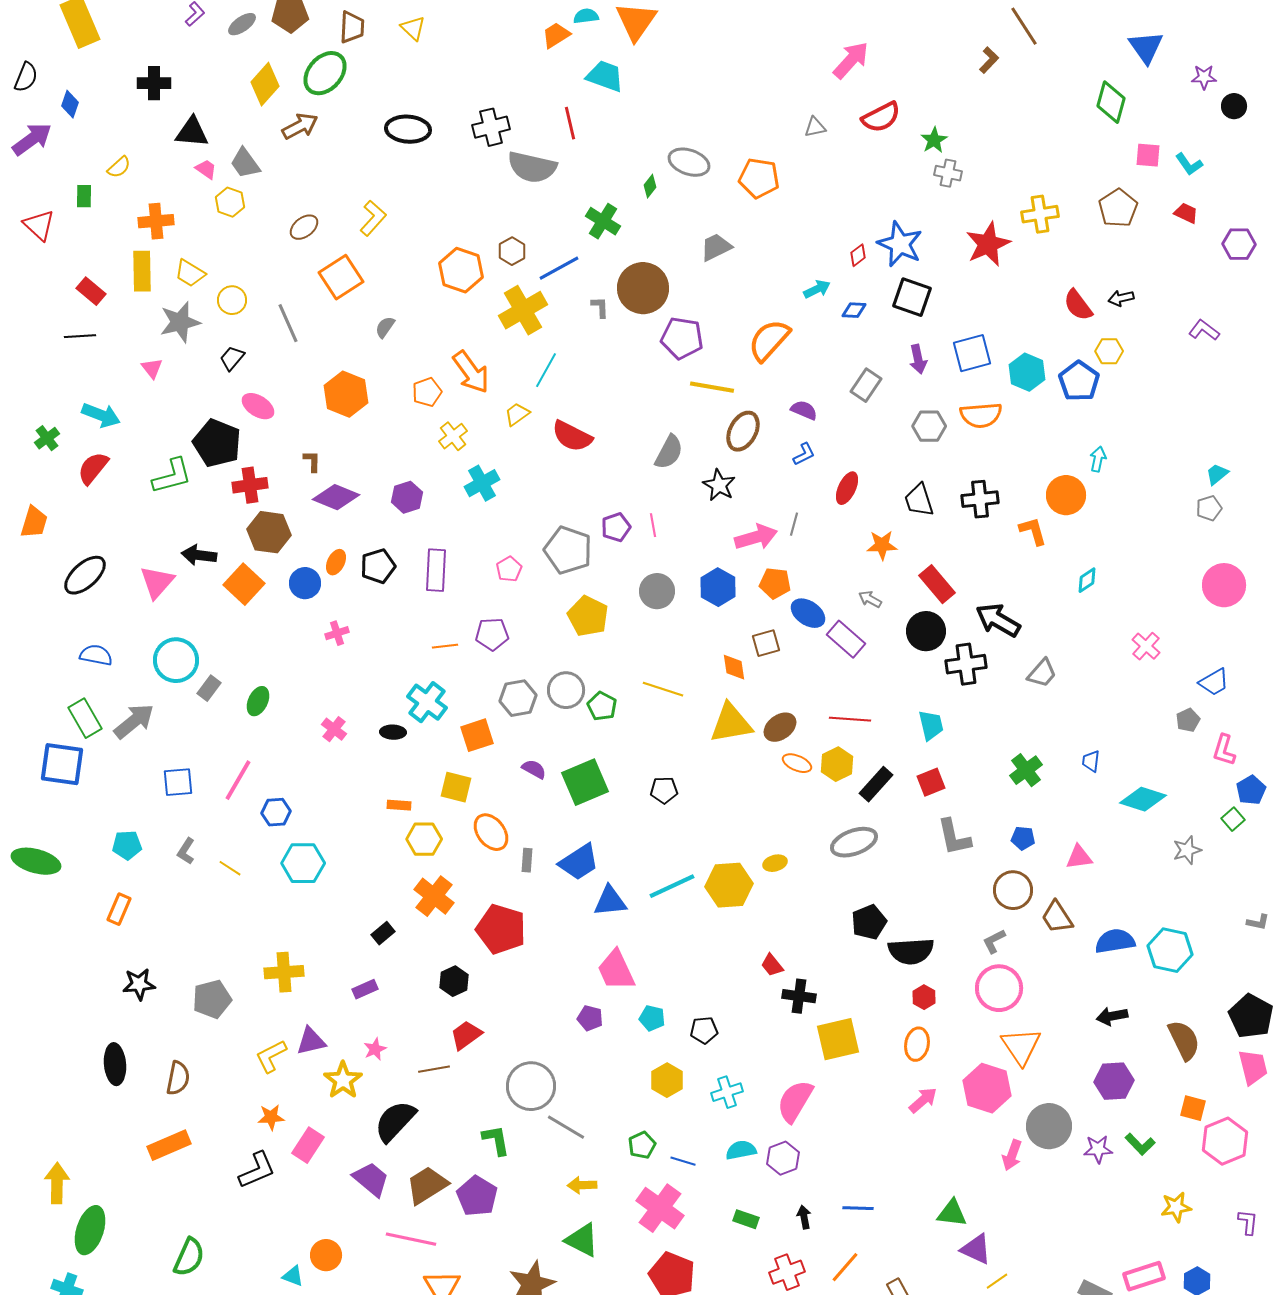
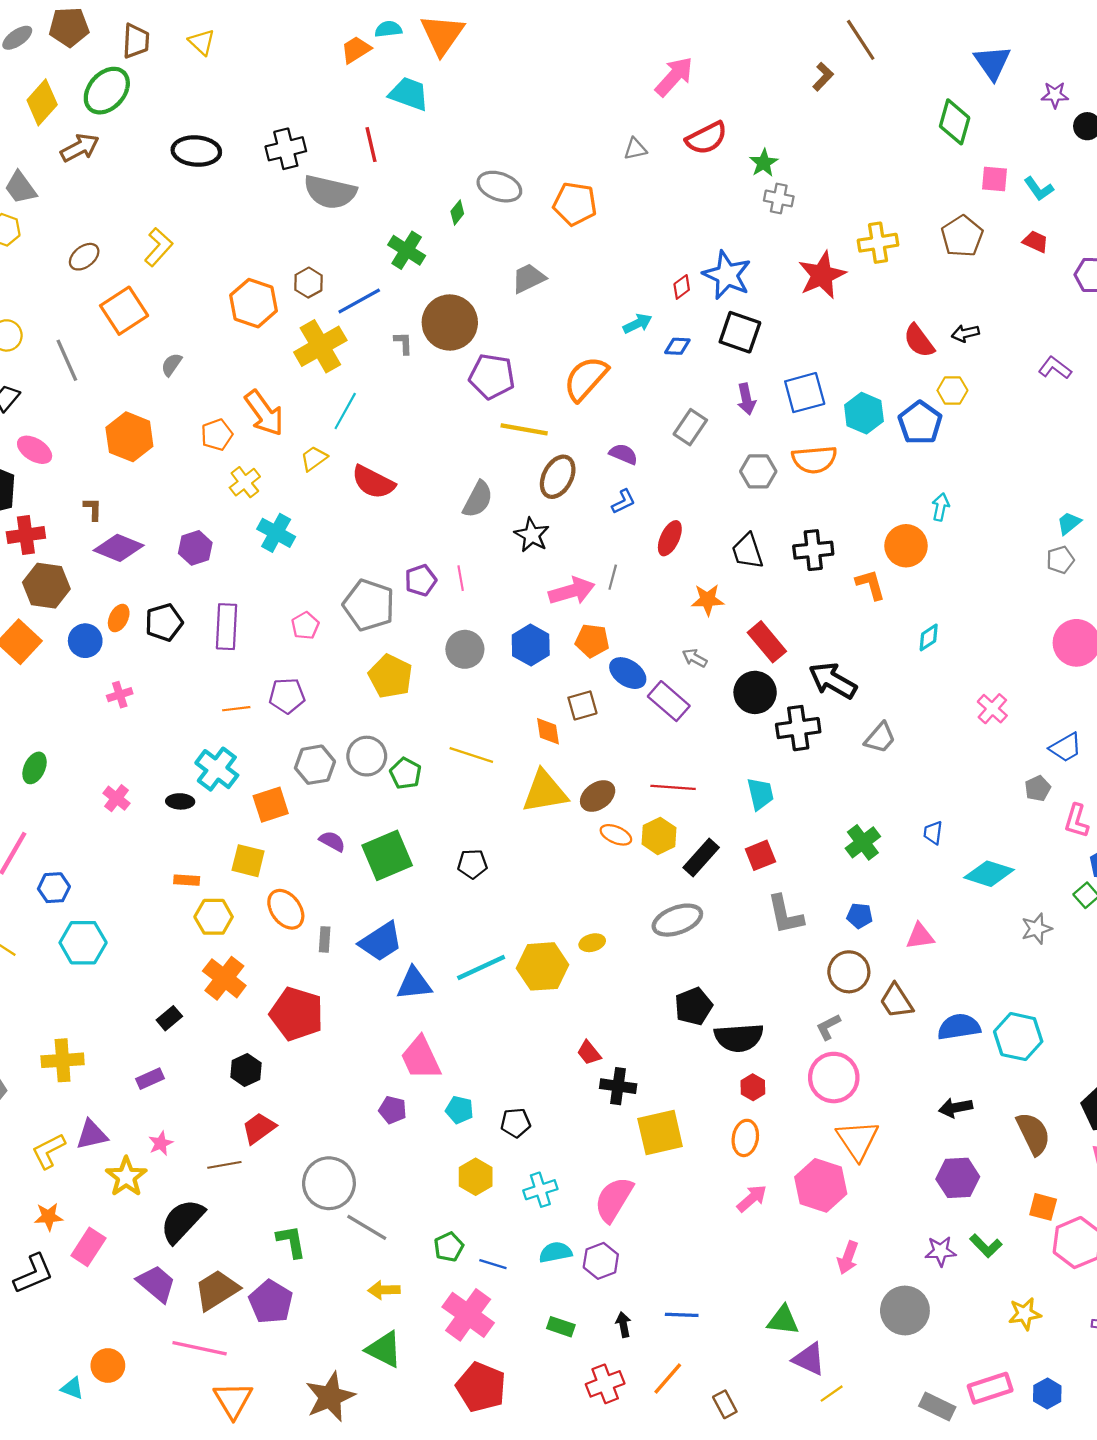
cyan cross: (482, 483) -> (276, 533), turned -32
gray circle: (1049, 1126) -> (905, 1311), moved

